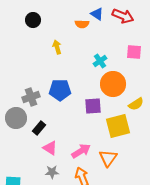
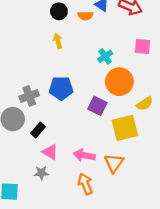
black circle: (33, 20) -> (59, 11), moved
purple square: (93, 106) -> (97, 106), turned 30
pink arrow: (81, 151) -> (84, 155), turned -138
gray star: (52, 172) -> (41, 173), moved

